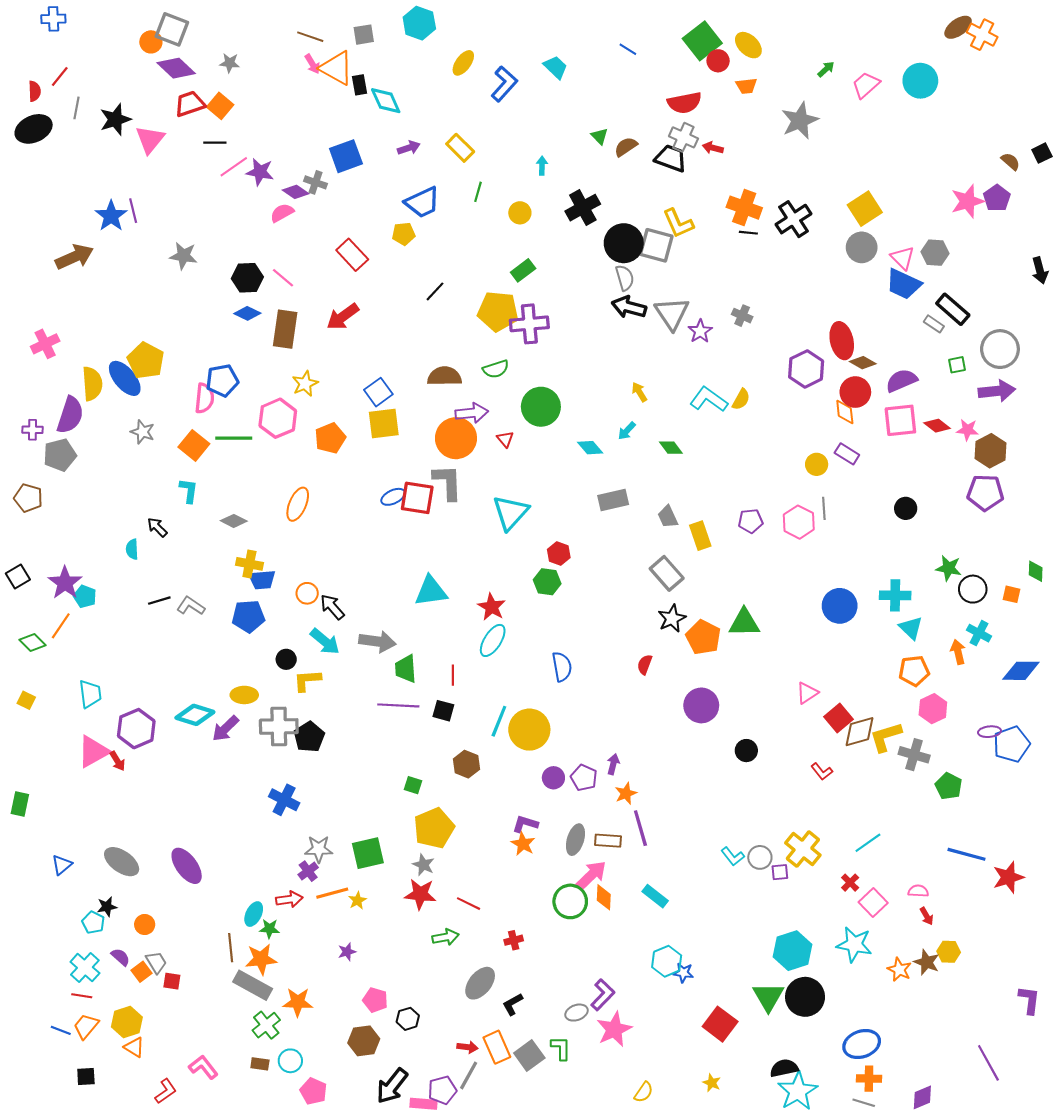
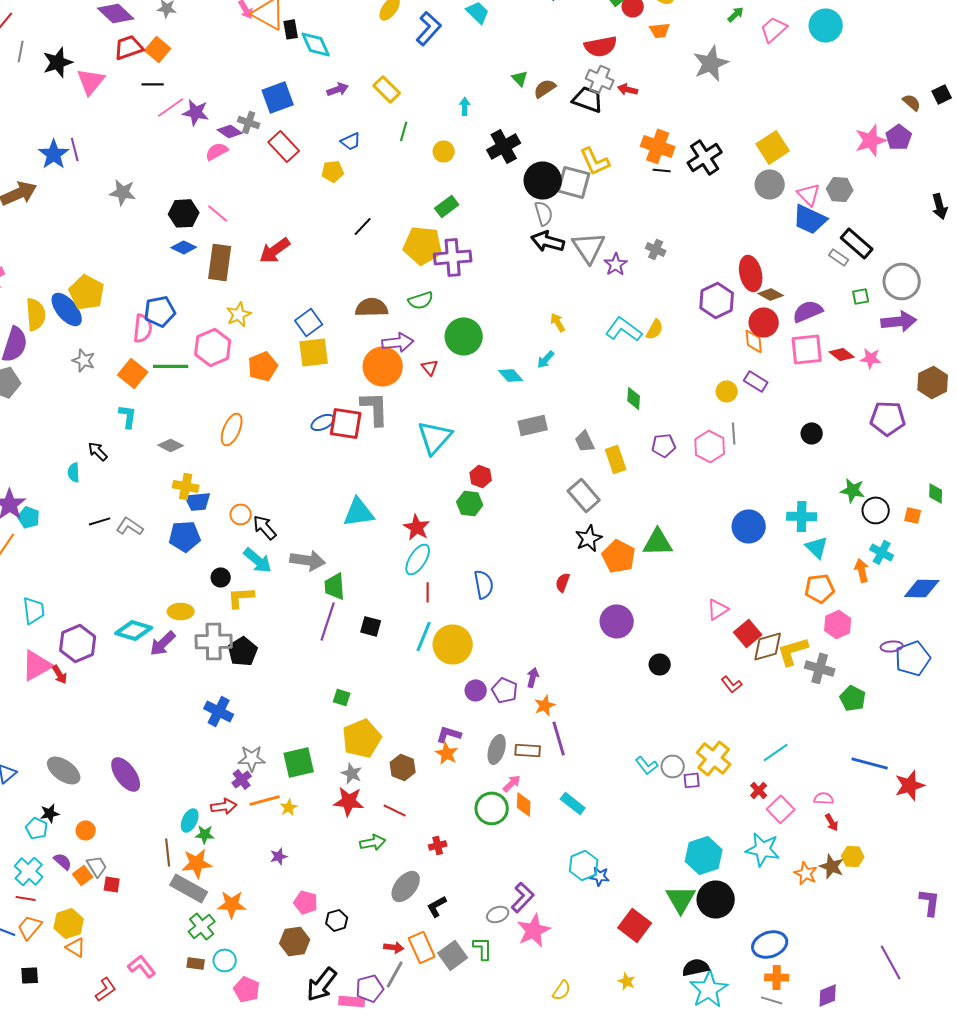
blue trapezoid: (422, 202) -> (351, 141), size x0.6
red rectangle: (352, 255) -> (284, 146), moved
green diamond: (671, 448) -> (634, 398), moved, turned 40
brown hexagon: (991, 451) -> (933, 382), moved
red line: (453, 675) -> (428, 592), moved
purple line: (398, 705) -> (328, 621), turned -75
brown hexagon: (466, 764) -> (403, 767), moved
pink arrow: (591, 875) -> (512, 783), size x0.6

